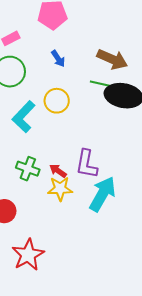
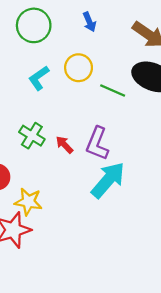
green line: (102, 84) -> (113, 90), moved
cyan L-shape: (24, 117) -> (39, 78), size x0.7
yellow star: (60, 189) -> (28, 202), moved

